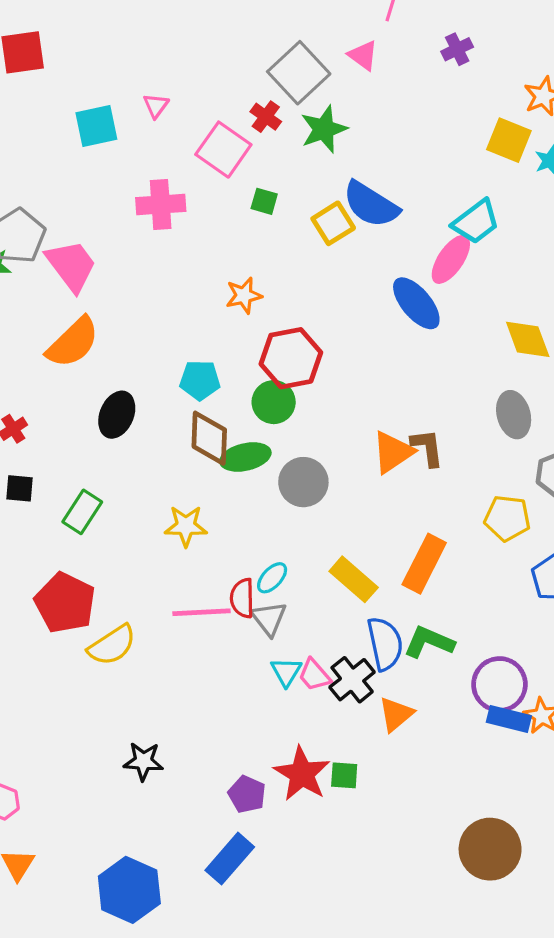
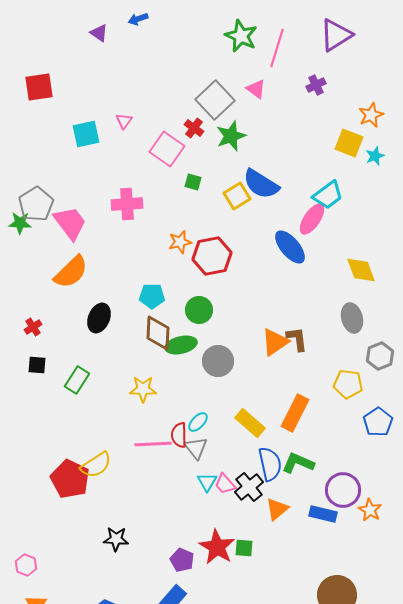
pink cross: (161, 204) -> (127, 204), moved
red hexagon: (291, 358) -> (212, 256), moved
red pentagon: (65, 603) -> (70, 479), moved
blue rectangle: (509, 719) -> (323, 514), moved

